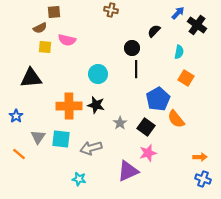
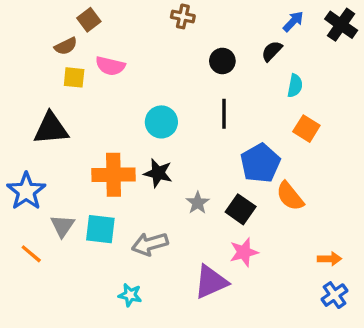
brown square: (54, 12) -> (89, 20), turned -32
black cross: (197, 25) -> (341, 25), moved
black semicircle: (154, 31) -> (272, 51), moved
black circle: (132, 48) -> (222, 61), moved
blue star: (16, 116) -> (26, 191), size x1.6
blue cross: (203, 179) -> (334, 295), turned 35

